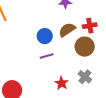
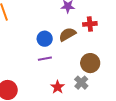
red cross: (90, 26) -> (90, 24), moved
brown circle: (85, 47) -> (90, 63), moved

